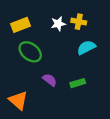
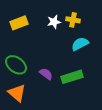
green ellipse: (30, 52) -> (16, 65), moved
green rectangle: (78, 83) -> (72, 77), size x1.5

